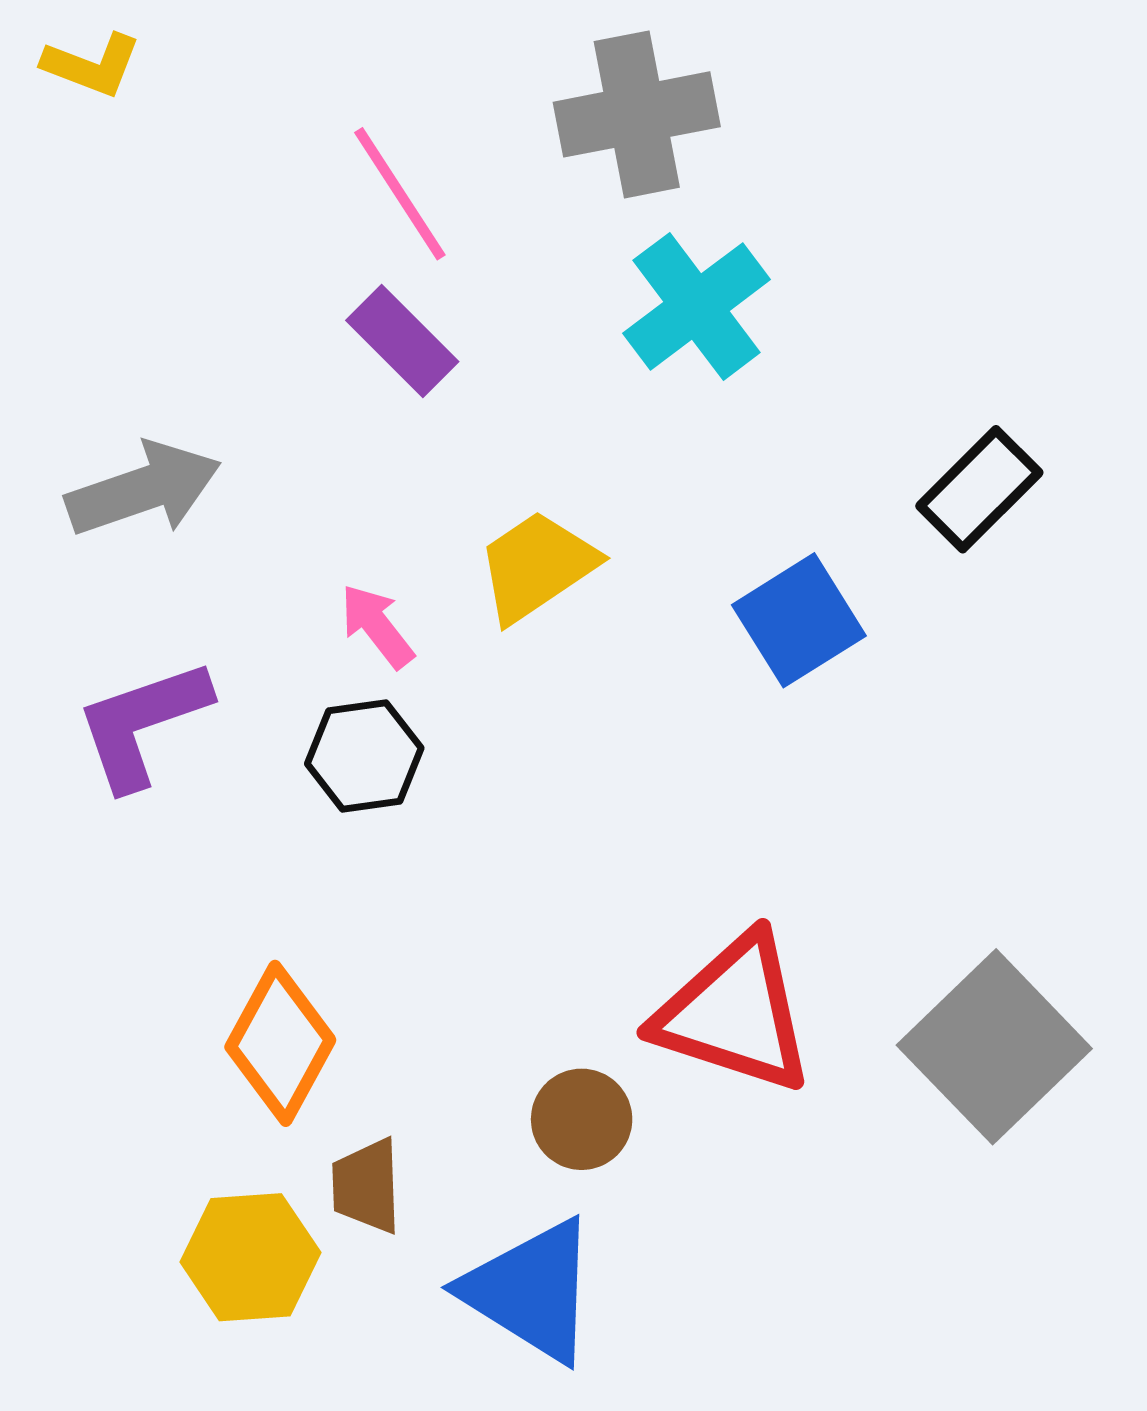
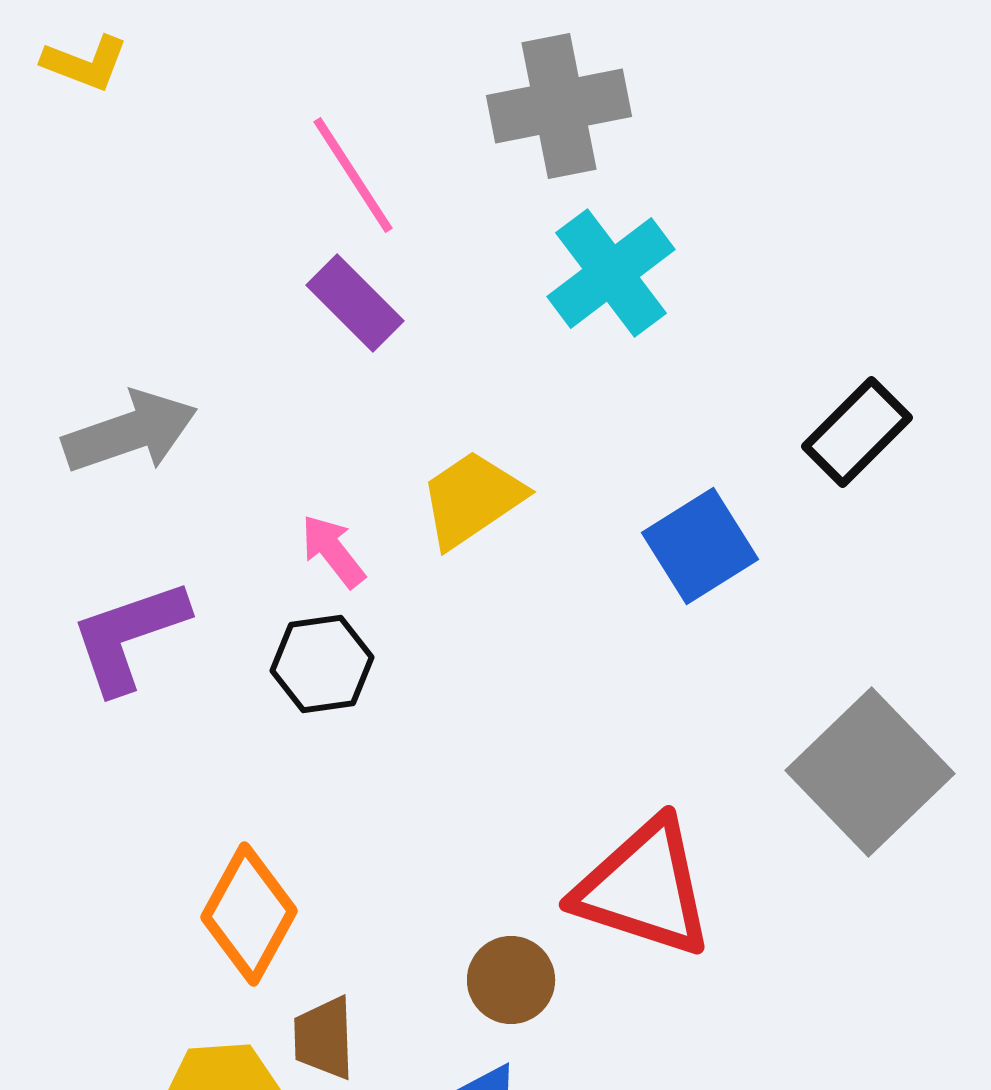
gray square: (994, 1047) -> (870, 772), moved

